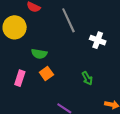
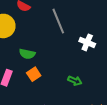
green arrow: (87, 78) -> (75, 81), turned -40

